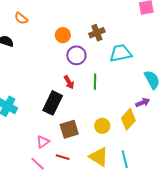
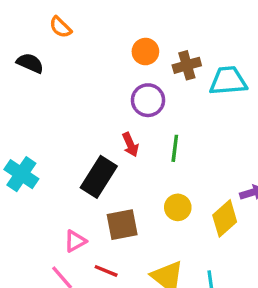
orange circle: (63, 35) -> (145, 52), moved
cyan trapezoid: (121, 53) -> (228, 81), moved
yellow circle: (102, 126) -> (178, 207), moved

